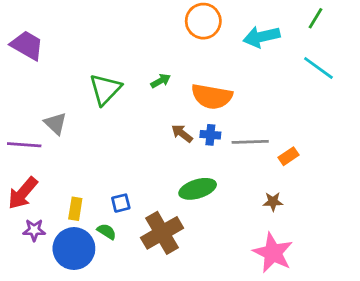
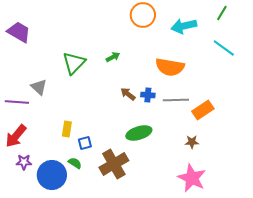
orange semicircle: (212, 96) -> (170, 67), moved
orange rectangle: (289, 156) -> (203, 110), size x1.5
yellow rectangle: (75, 209) -> (67, 129), moved

